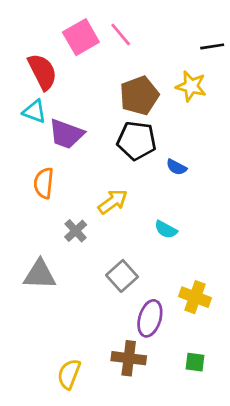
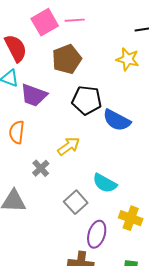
pink line: (121, 34) -> (75, 20), turned -54
brown pentagon: (139, 96) -> (67, 59), moved
blue semicircle: (176, 167) -> (117, 120), size x1.8
cyan semicircle: (166, 229) -> (105, 183), moved, size x1.4

